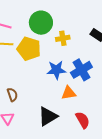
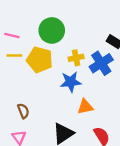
yellow cross: (63, 38) -> (76, 58), moved
blue cross: (81, 70) -> (101, 63), moved

